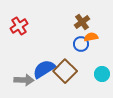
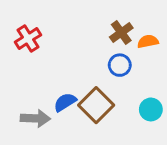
orange semicircle: (91, 37) -> (148, 41), moved
blue semicircle: (44, 69) -> (65, 102), size x0.7

